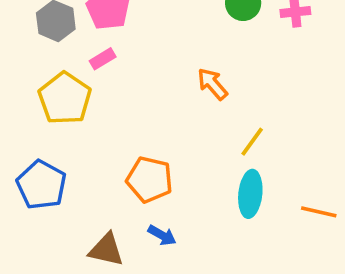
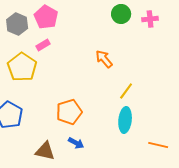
orange pentagon: (149, 179) -> (69, 112), turned -30
orange line: (319, 212) -> (158, 145), moved

